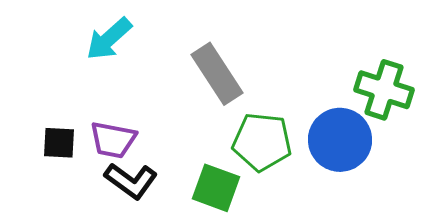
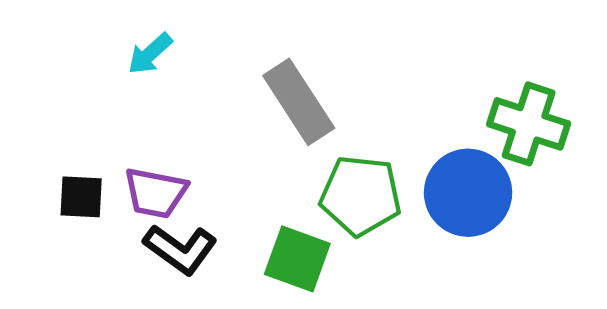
cyan arrow: (109, 39) -> (150, 54), size x0.7

